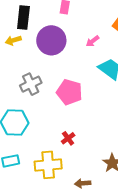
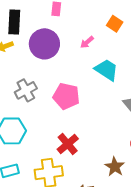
red cross: (68, 138) -> (68, 144), size x1.5

